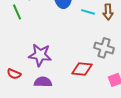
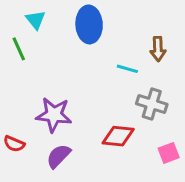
cyan line: (88, 12) -> (127, 69), moved
purple semicircle: (43, 82) -> (58, 156), turned -48

